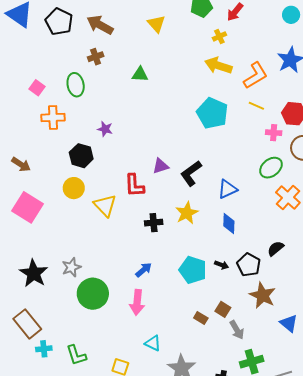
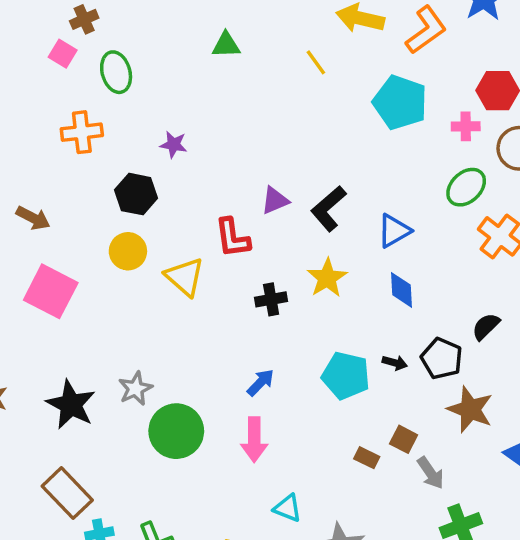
brown cross: (96, 57) -> (84, 19), moved
pink square: (37, 88) -> (63, 54), moved
yellow line: (256, 106) -> (316, 62), moved, turned 35
cyan pentagon: (212, 113) -> (400, 102), moved

